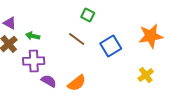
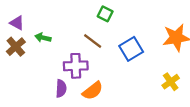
purple cross: (34, 61) -> (76, 66), moved
purple semicircle: (49, 81) -> (61, 88), turned 63

